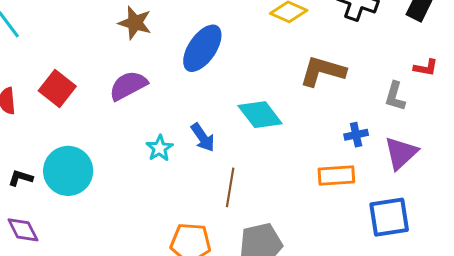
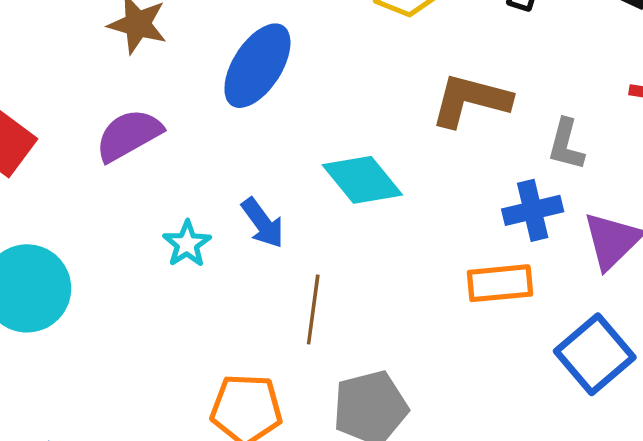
gray L-shape: (395, 96) -> (566, 145), moved
blue cross: (356, 135) -> (533, 210), size x1.4
blue square: (389, 217) -> (595, 354), turned -30

